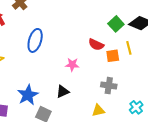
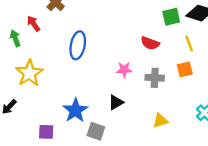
green square: (116, 24) -> (171, 17), turned 35
orange square: (113, 56) -> (185, 69), moved
gray cross: (109, 86) -> (155, 78), moved

